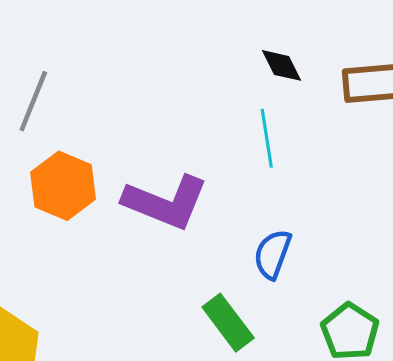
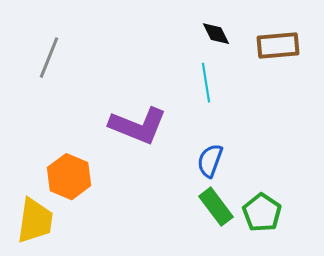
orange hexagon: (63, 186) -> (69, 177), moved
green rectangle: (228, 323) -> (216, 207), moved

